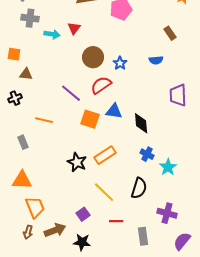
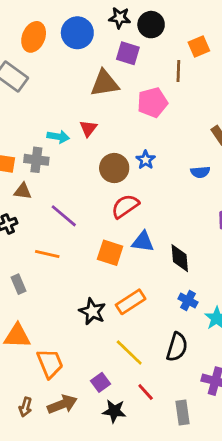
gray cross: (30, 18) -> (36, 160), moved
blue star: (120, 63) -> (146, 160), moved
purple line: (71, 93) -> (64, 216), moved
orange trapezoid: (35, 207) -> (50, 363), moved
red line: (116, 221) -> (146, 392), turned 48
black star: (82, 242) -> (114, 411), moved

